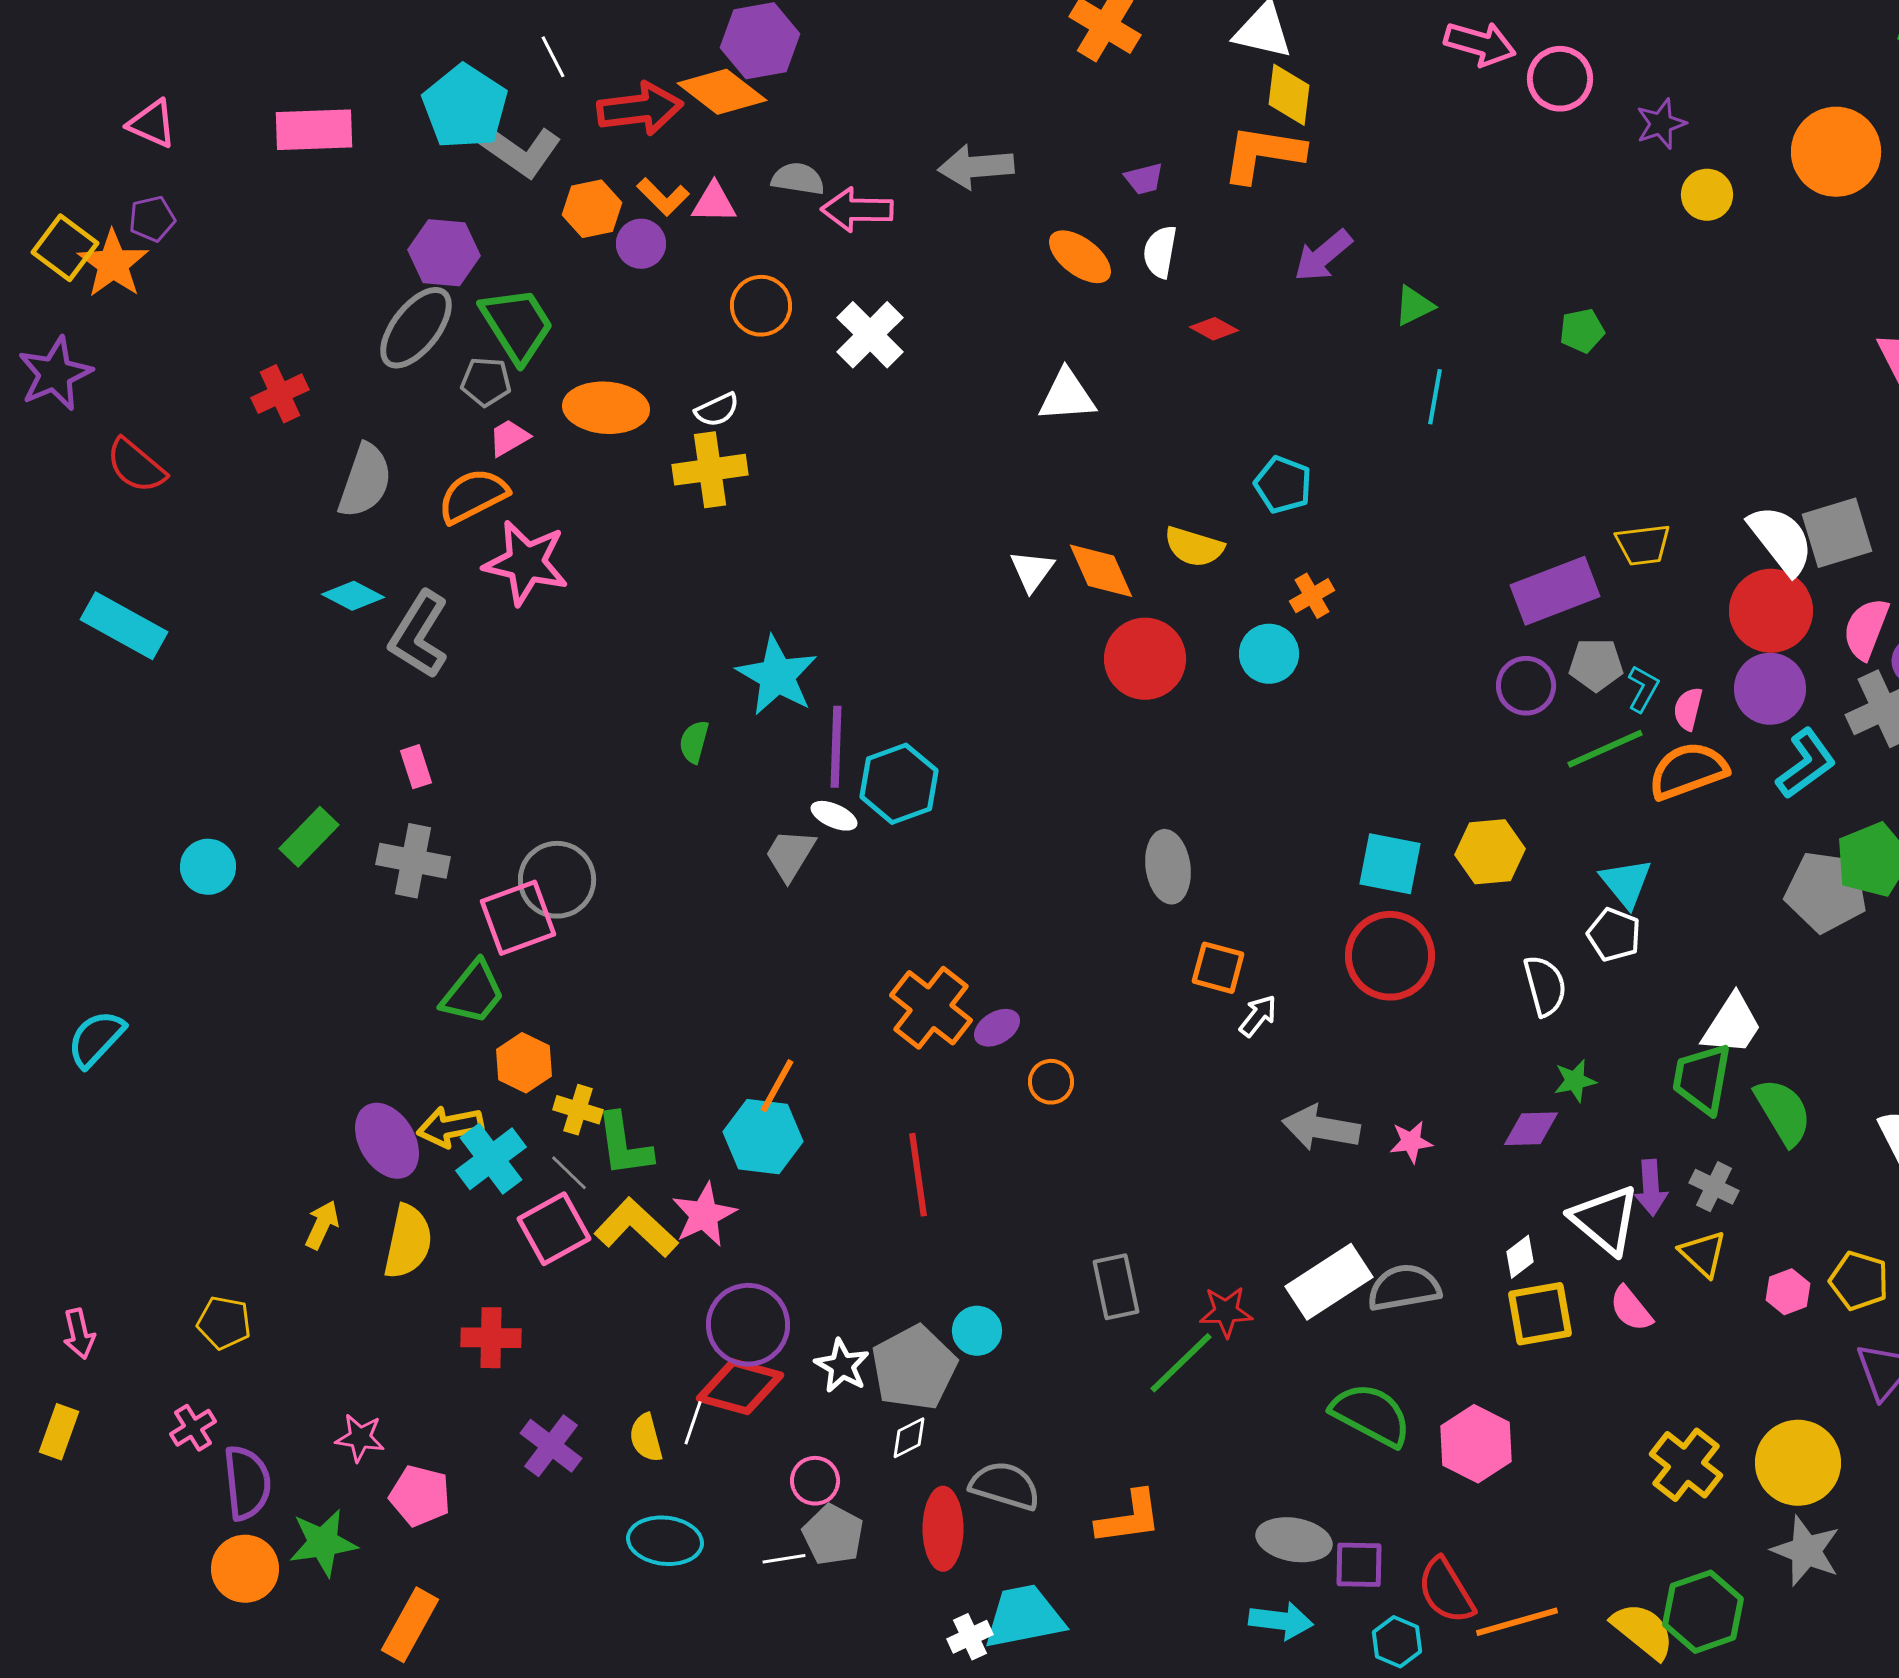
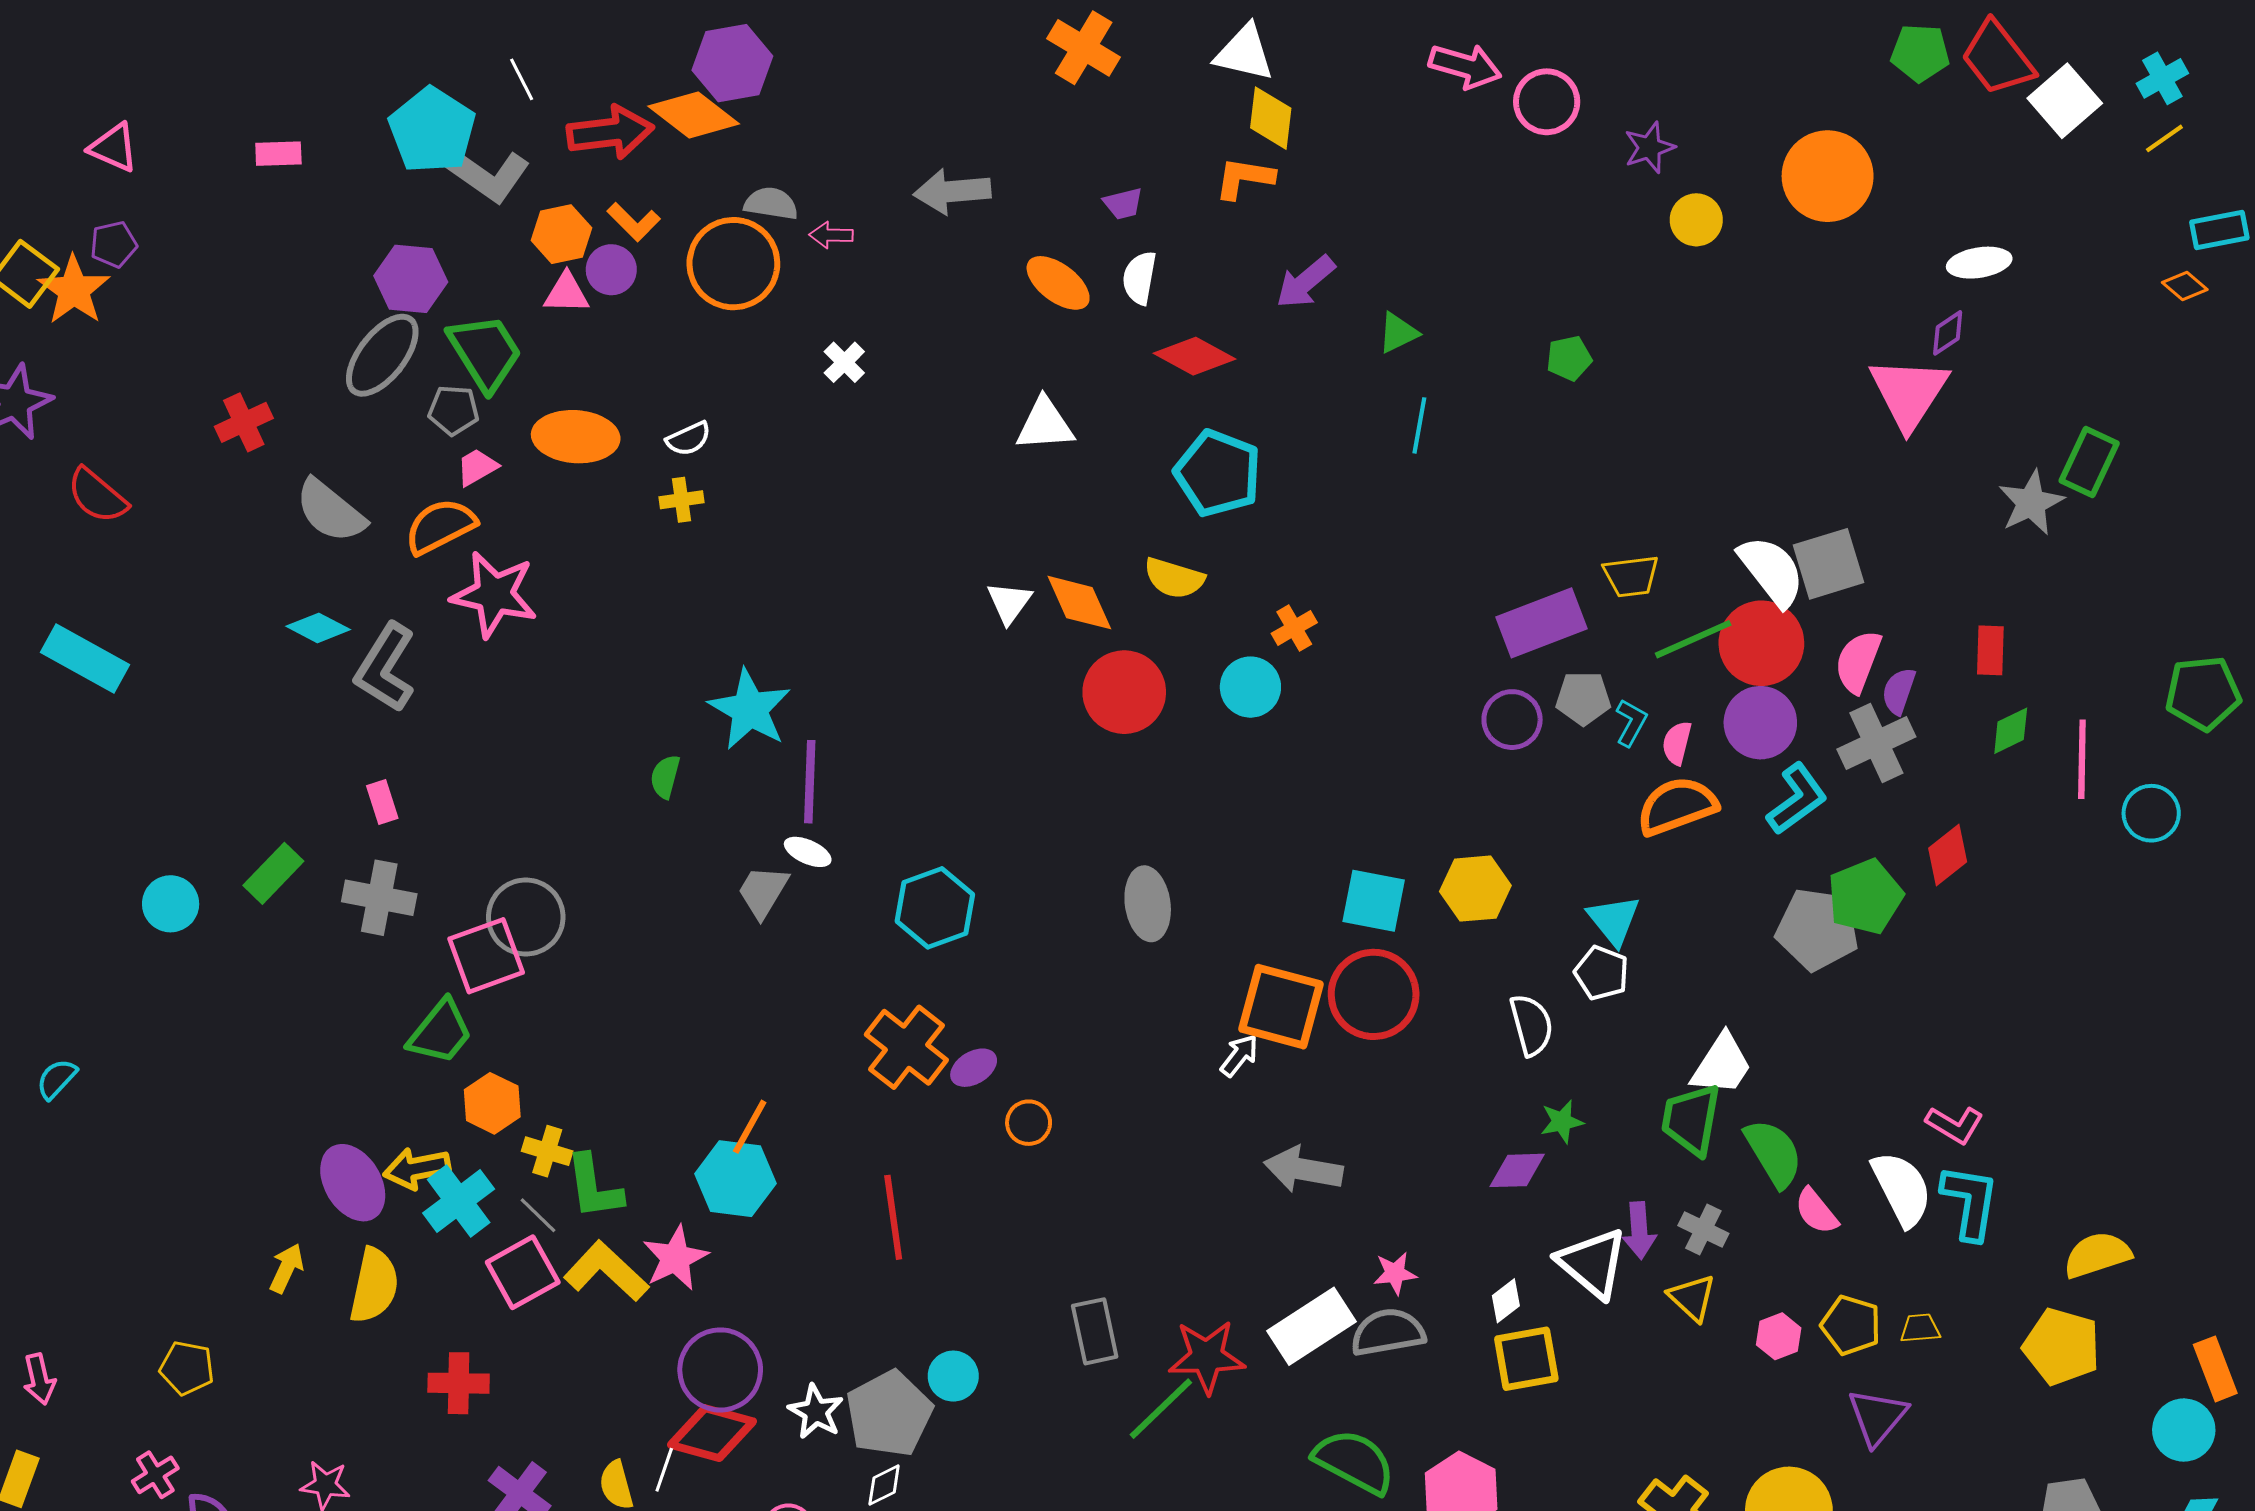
pink rectangle: (314, 130) -> (278, 154), size x0.6
orange L-shape: (1263, 154) -> (1244, 178), size x0.7
pink triangle: (714, 203) -> (566, 293), moved
pink arrow: (857, 210) -> (831, 235), size x0.6
orange circle: (761, 306) -> (733, 264), moved, size x1.5
red diamond: (1214, 329) -> (1194, 356), size x1.6
white cross: (870, 335) -> (844, 362), size x0.6
yellow cross: (710, 470) -> (681, 500), size x0.6
gray semicircle: (365, 481) -> (330, 511), turned 110
cyan pentagon: (1283, 485) -> (1218, 473), moved, size x1.5
green line: (1605, 749) -> (1693, 639), moved
cyan hexagon: (899, 784) -> (935, 908), moved
orange square: (1218, 968) -> (1281, 1007), moved, size x1.6
cyan semicircle: (96, 1039) -> (57, 1079), size x0.7
pink star: (1411, 1142) -> (1395, 1273), moved
pink semicircle: (1631, 1309) -> (1816, 1211), moved
red star: (1226, 1312) -> (1207, 1357), size x1.4

